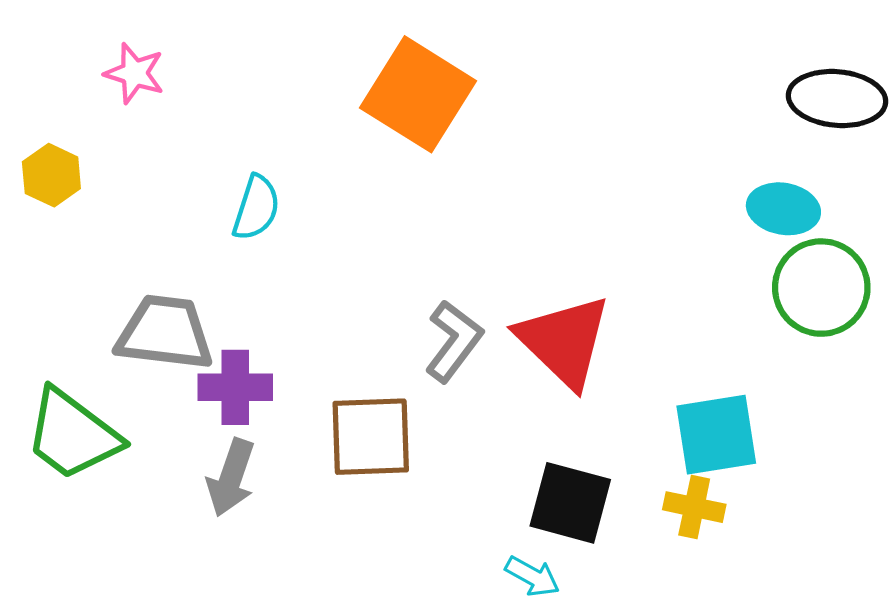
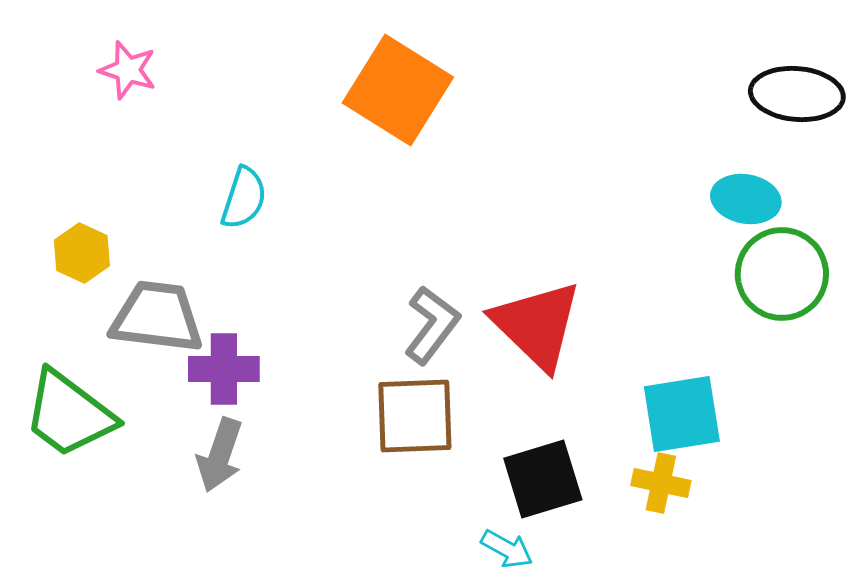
yellow hexagon: (51, 175) -> (82, 253), moved
brown square: (371, 437) -> (415, 416), moved
black square: (570, 503) -> (543, 479), turned -32

